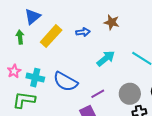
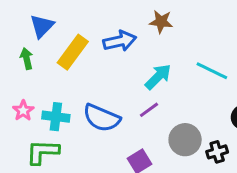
blue arrow: (83, 32) -> (120, 41), size x1.5
purple line: (98, 94) -> (149, 110), moved
gray circle: (130, 94) -> (185, 140), moved

